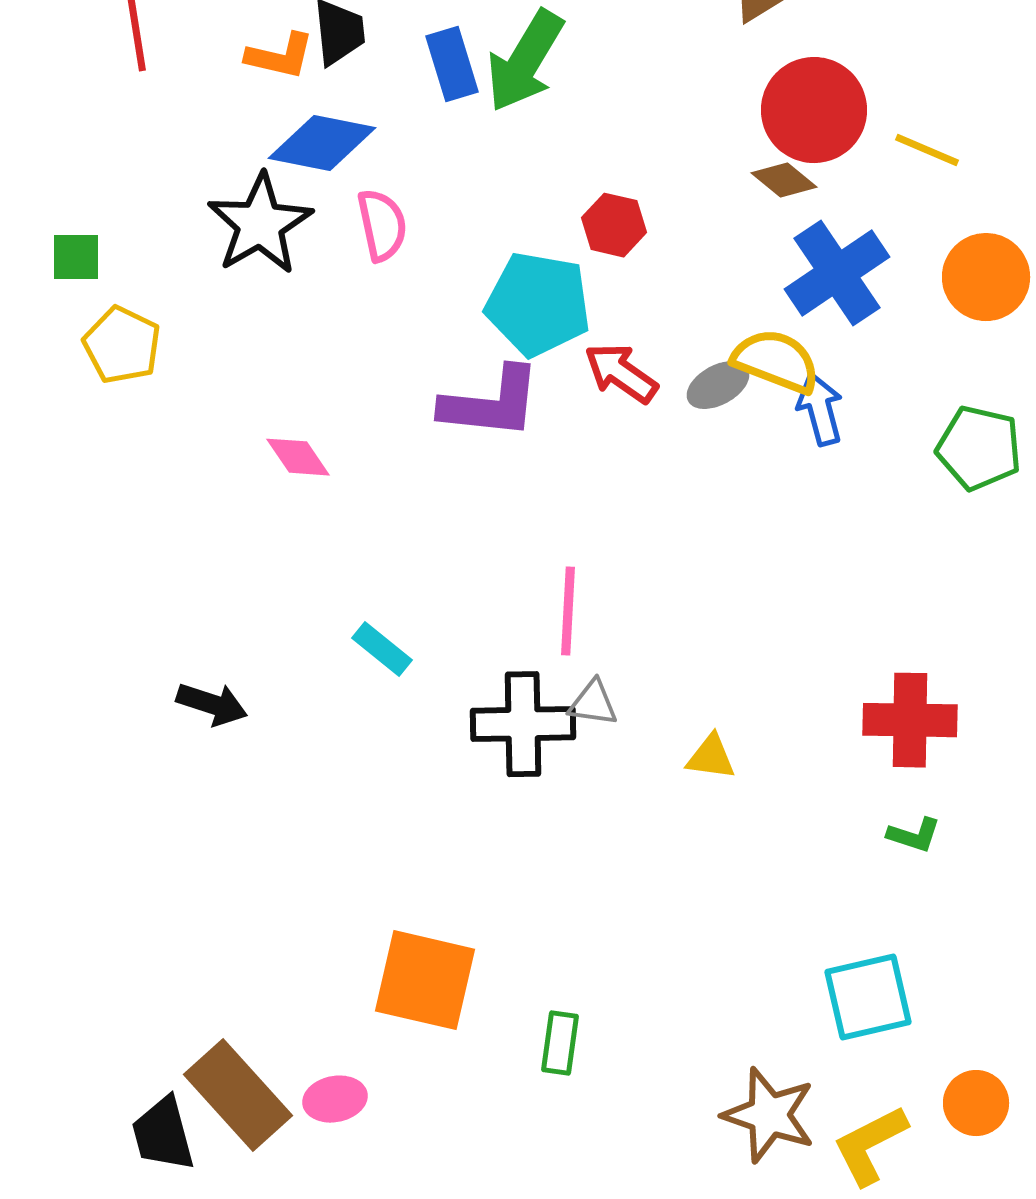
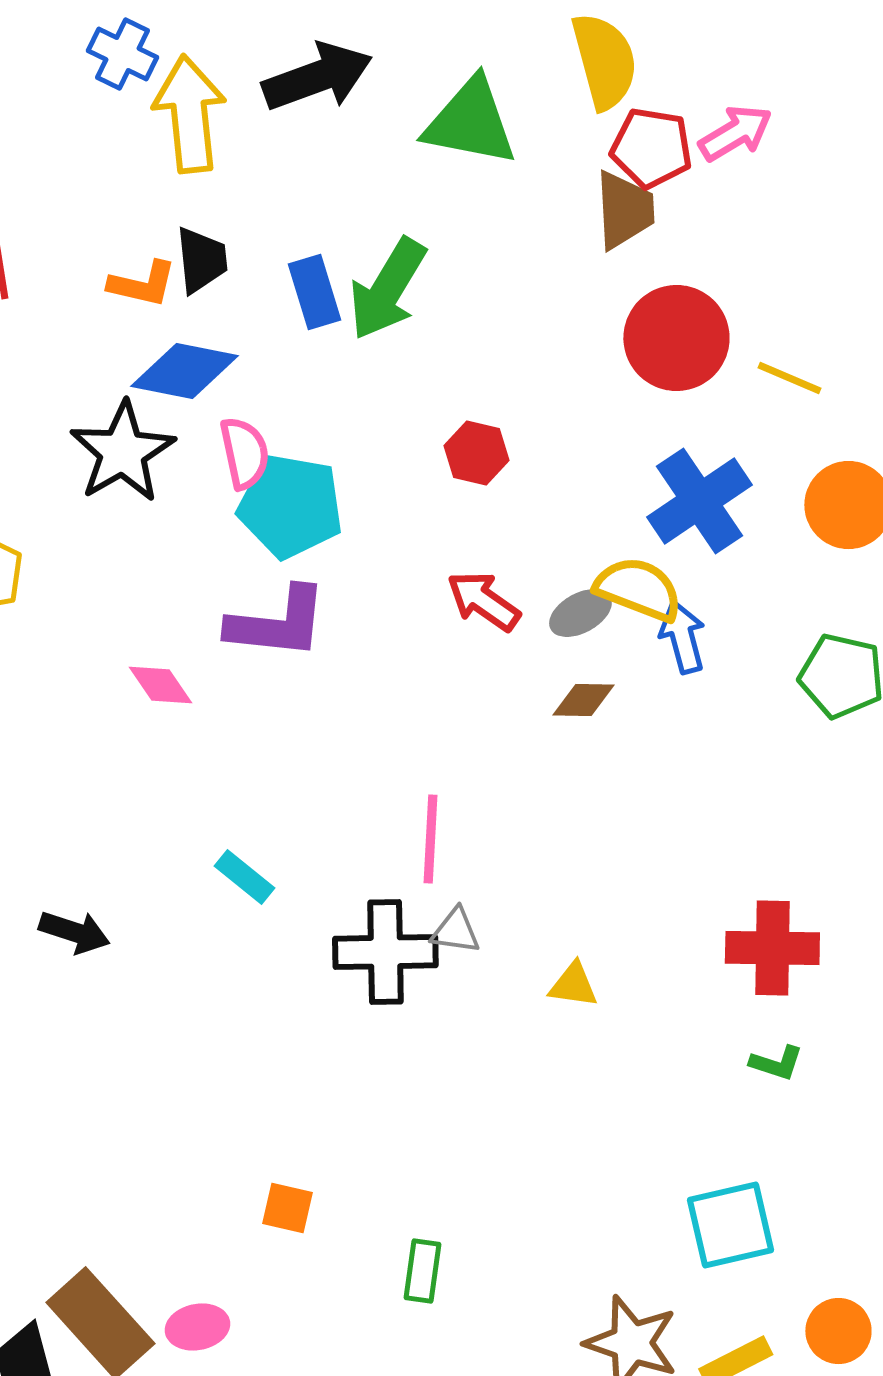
brown diamond: (784, 180) -> (583, 700), moved, turned -38
cyan pentagon: (538, 304) -> (290, 506), moved
purple L-shape: (491, 403) -> (277, 623), moved
orange square: (425, 980) -> (287, 1208), size x0.5

